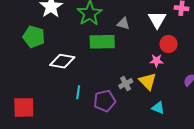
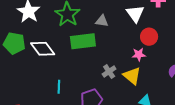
white diamond: (62, 61) -> (43, 49), moved, turned 50
gray cross: (126, 84) -> (109, 71), moved
cyan line: (78, 92) -> (59, 87), moved

